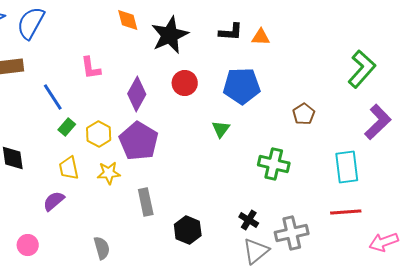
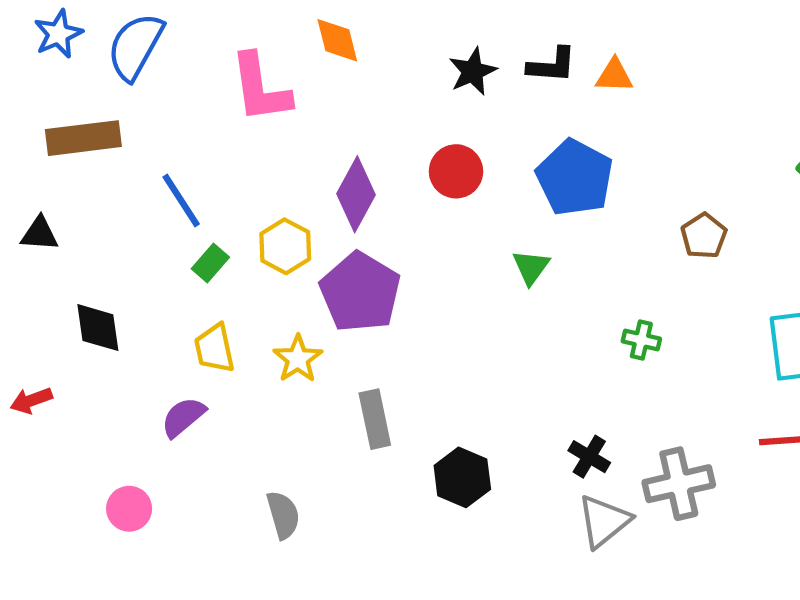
black star: (170, 35) -> (473, 71), moved, size x0.6
pink L-shape: (91, 68) -> (260, 88), moved, size x1.5
blue pentagon: (242, 86) -> (575, 178), turned 30
yellow hexagon: (99, 134) -> (285, 246), moved
green cross: (274, 164) -> (641, 340), size x0.6
yellow star: (109, 173) -> (298, 359), turned -30

